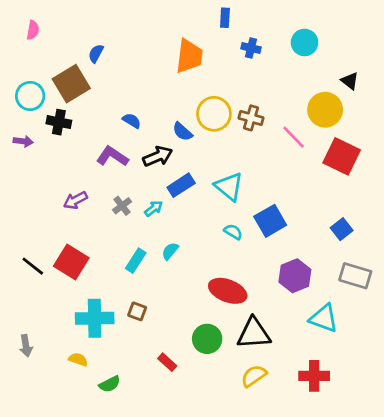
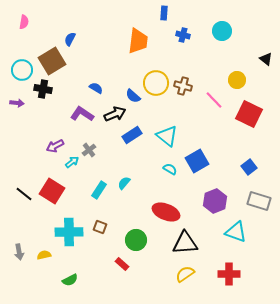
black triangle: (350, 81) -> (266, 59), moved
yellow circle: (325, 110) -> (237, 80), size x0.7
cyan arrow: (154, 208) -> (72, 162), moved
green circle: (207, 339) -> (136, 240), moved
yellow semicircle: (78, 359) -> (44, 255), moved, turned -32
green semicircle: (110, 384) -> (70, 280), moved

